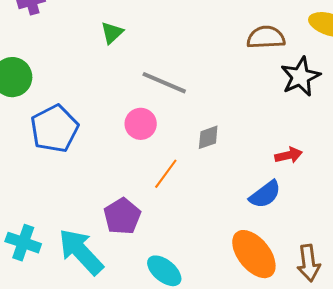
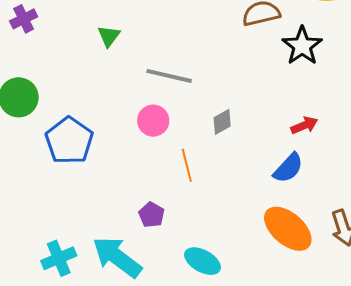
orange line: (166, 174) -> (187, 165), turned -40
purple pentagon: (122, 216) -> (151, 215), size x0.7
cyan cross: (23, 243) -> (59, 258), turned -32

